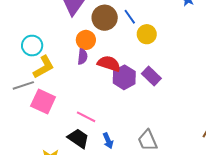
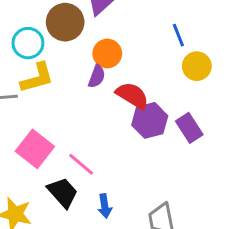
brown circle: (105, 18) -> (65, 22), moved
pink square: (43, 101) -> (35, 149), moved

